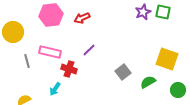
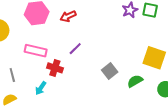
gray line: (27, 61) -> (12, 75), moved

